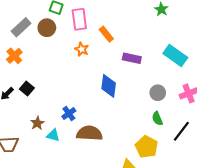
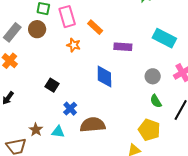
black square: (27, 89) -> (52, 85), moved
brown star: (37, 123) -> (36, 130), moved

